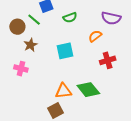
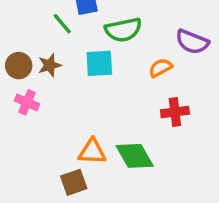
green semicircle: (70, 18) -> (123, 30), size x1.5
brown circle: (17, 27) -> (19, 66), moved
cyan square: (65, 51) -> (99, 63), moved

